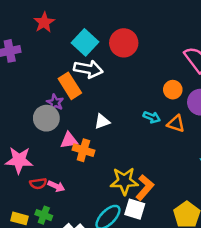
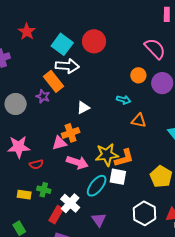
gray circle: (46, 118) -> (16, 104), moved
orange triangle: (176, 124) -> (139, 120), moved
pink triangle: (69, 140) -> (59, 143), moved
orange cross: (83, 150) -> (71, 133), turned -30
pink arrow: (56, 186) -> (77, 162), moved, size x1.5
orange L-shape: (145, 187) -> (124, 158), turned 40

